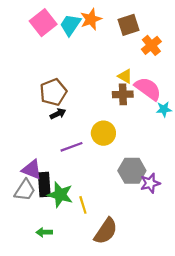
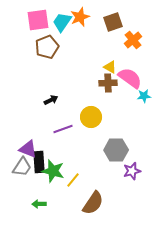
pink square: (43, 23) -> (38, 20), turned 30
brown pentagon: (53, 92) -> (47, 47), moved
purple star: (150, 183) -> (132, 171), moved
yellow line: (83, 205) -> (73, 180), turned 56

